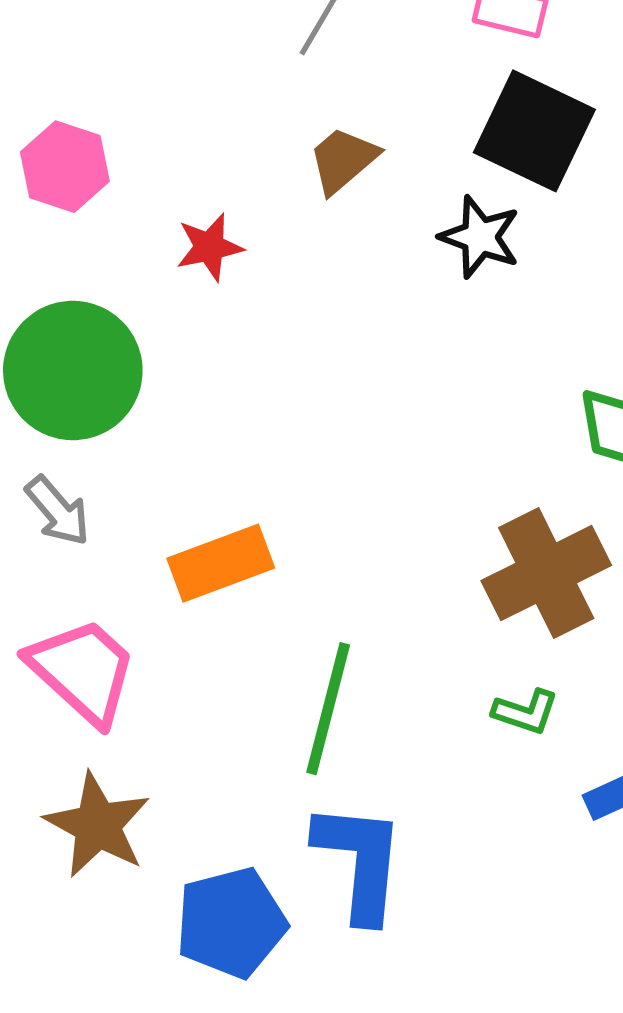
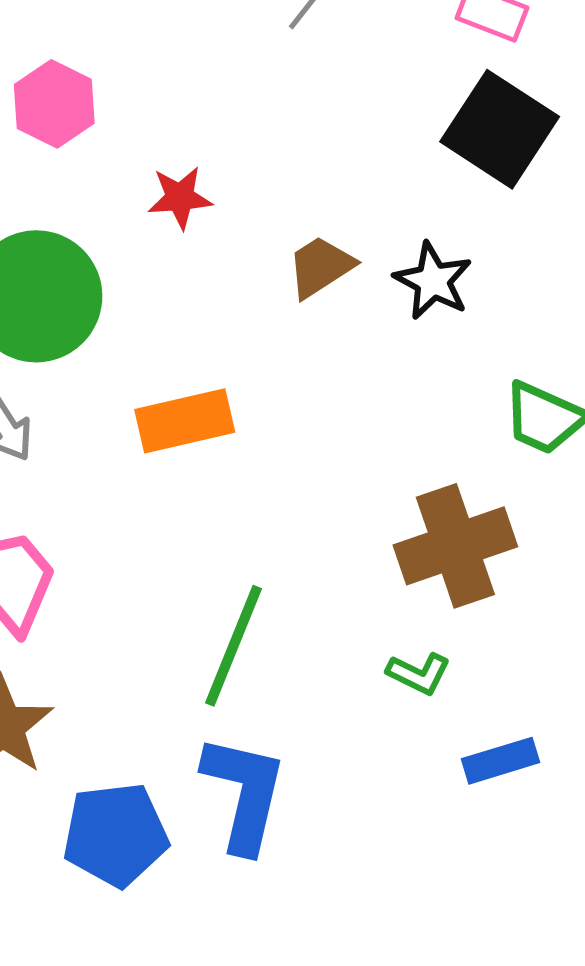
brown trapezoid: (343, 160) -> (320, 267), moved
black star: (480, 237) -> (433, 281), moved
orange rectangle: (221, 563) -> (185, 421), moved

